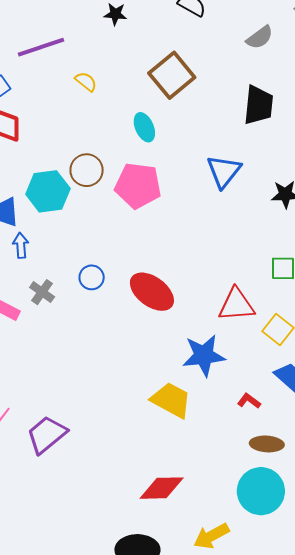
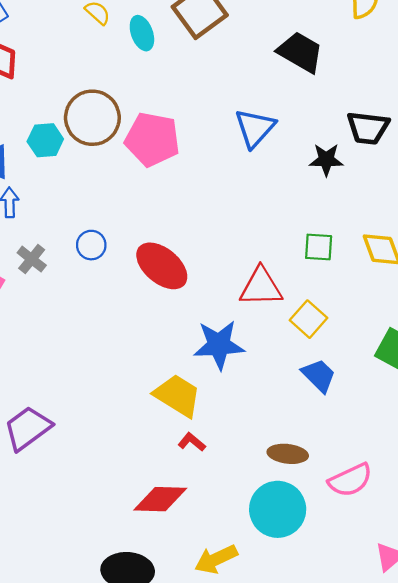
black trapezoid: (258, 105) -> (300, 52), turned -69
cyan ellipse: (144, 127) -> (142, 33), moved
brown circle: (87, 170) -> (92, 118), size x1.4
cyan hexagon: (48, 191) -> (45, 140), size x0.7
red L-shape: (249, 401) -> (192, 442), moved

